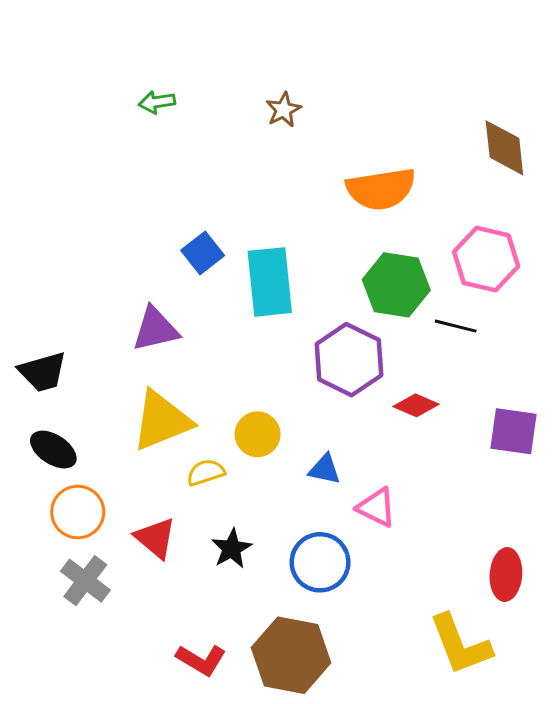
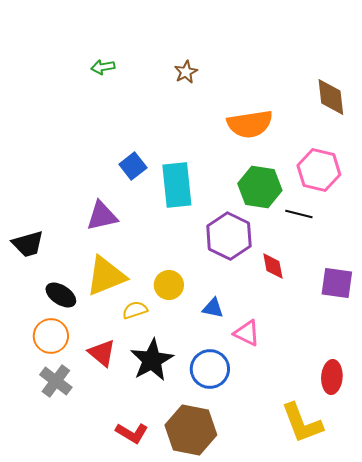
red diamond: (416, 405) -> (273, 266), turned 56
black ellipse: (53, 450) -> (61, 295), moved
black star: (232, 549) -> (152, 360), size x1.6

